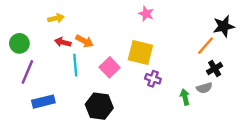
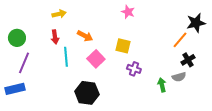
yellow arrow: (56, 18) -> (59, 14), moved
orange arrow: (84, 41) -> (85, 36), moved
red arrow: (63, 42) -> (55, 37), turned -112
yellow square: (140, 53) -> (123, 46), size x0.7
blue rectangle: (43, 102) -> (15, 89), moved

